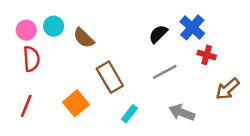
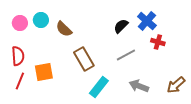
red semicircle: (31, 59) -> (18, 56), moved
brown arrow: (228, 89) -> (176, 85), moved
orange square: (76, 103) -> (44, 72), moved, turned 30
cyan rectangle: (129, 114) -> (99, 87), size x1.5

